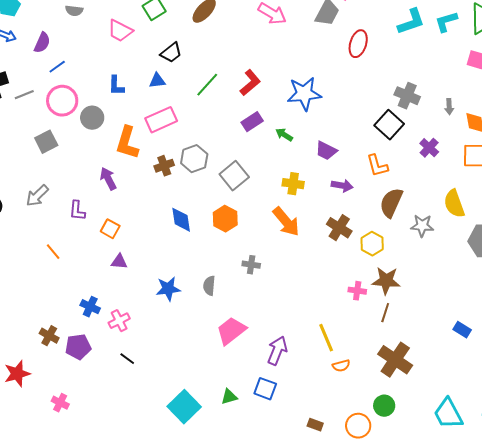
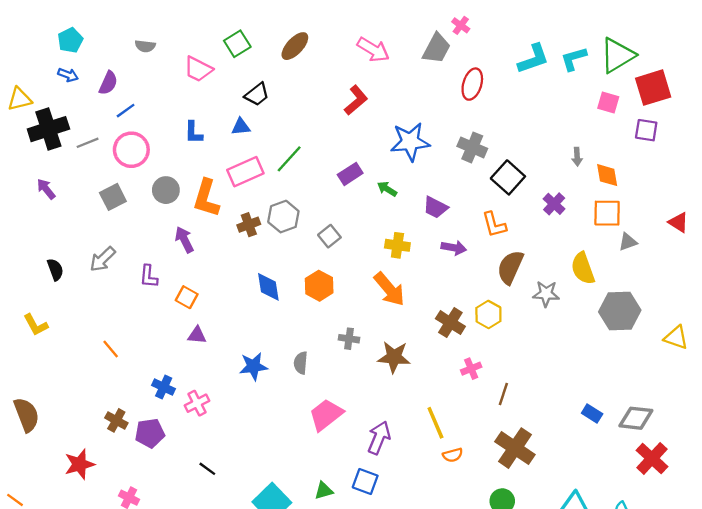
red L-shape: (250, 83) -> (356, 100), moved
green line: (207, 85) -> (289, 159), moved
gray cross: (407, 96) -> (472, 147), moved
gray circle: (92, 118) -> (166, 190), moved
gray square: (234, 176) -> (329, 236), size x0.7
brown cross: (339, 228) -> (450, 323), moved
orange line: (53, 252) -> (111, 349), moved
brown star: (386, 281) -> (394, 357), moved
pink cross: (357, 291) -> (471, 369), turned -30
black line: (127, 359) -> (207, 469), moved

